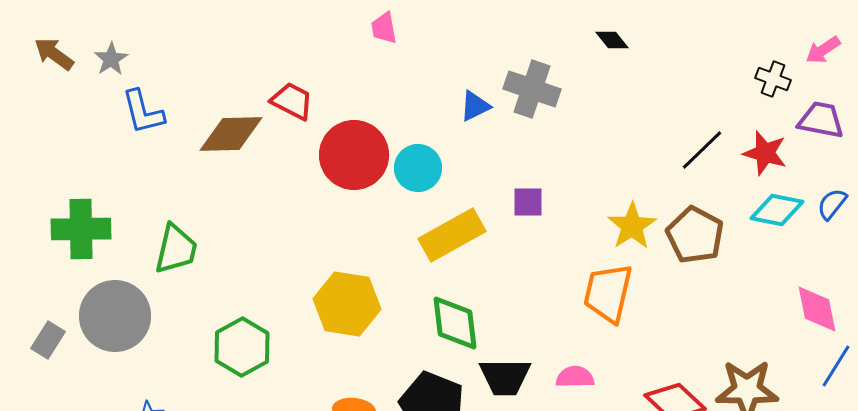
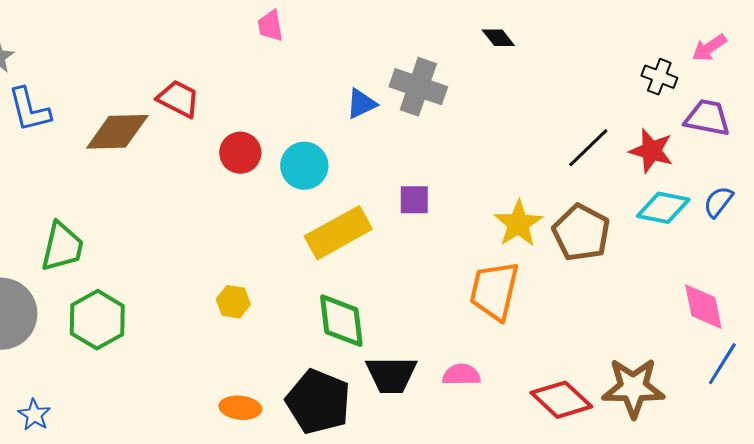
red circle: (354, 155) -> (240, 153), size x0.6
yellow hexagon: (347, 304) -> (233, 302), size x0.5
green hexagon: (242, 347) -> (97, 320), moved

